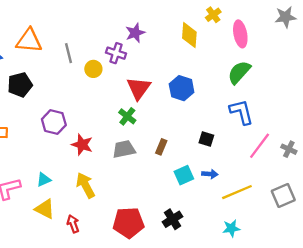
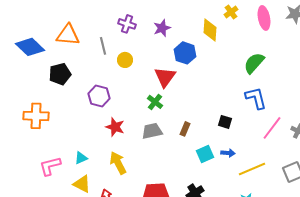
pink ellipse: (240, 34) -> (264, 18), moved
purple cross: (116, 53) -> (127, 24), moved
blue hexagon: (182, 88) -> (185, 53), moved
purple hexagon: (54, 122) -> (99, 96), moved

